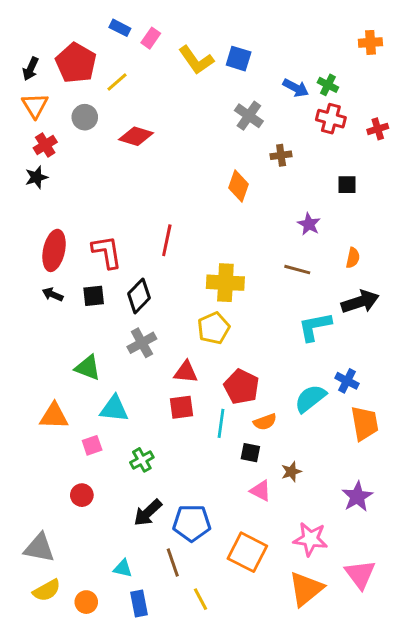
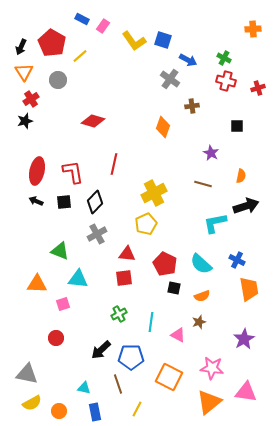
blue arrow: (296, 88) -> (188, 60), moved
red diamond: (136, 136) -> (93, 121), moved
yellow cross: (225, 283) -> (154, 193), turned -30
cyan semicircle: (310, 398) -> (201, 264), moved, turned -100
orange semicircle: (265, 422) -> (202, 296), moved
cyan line: (221, 423) -> (151, 322), moved
black square: (250, 453) -> (174, 288), moved
green cross: (142, 460) -> (119, 314), moved
pink triangle: (360, 574) -> (246, 392), turned -45
yellow line: (200, 599) -> (137, 409), turned 56

